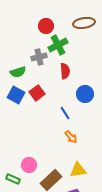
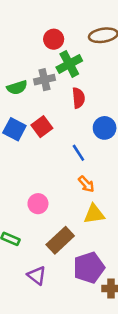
green semicircle: (18, 72) -> (17, 87), moved
pink circle: (29, 165) -> (38, 204), moved
yellow triangle: (78, 170) -> (94, 214), moved

